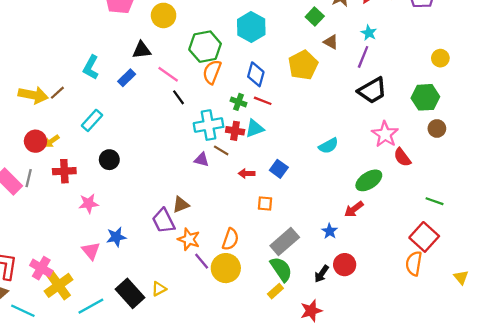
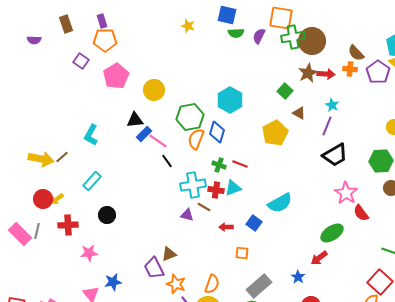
blue diamond: (256, 74) -> (217, 132), moved
blue rectangle: (127, 78) -> (144, 134), moved
cyan semicircle: (328, 146) -> (280, 203), moved, size x1.4

